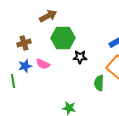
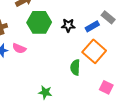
black star: (80, 57) -> (68, 25), moved

